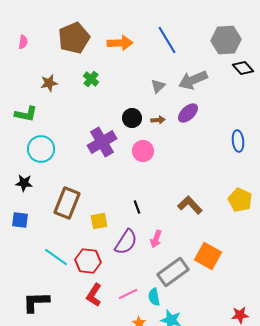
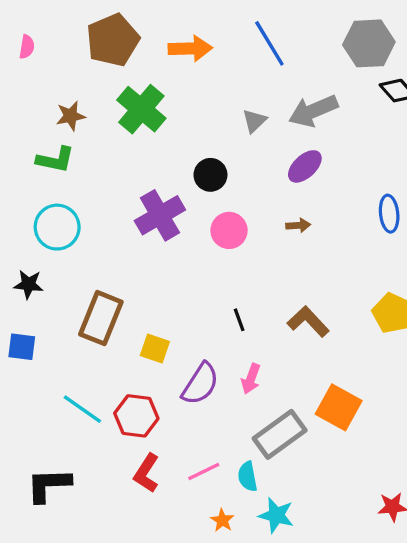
green cross: (91, 79) -> (141, 109), size x1.8
green L-shape: (26, 114) -> (55, 160), moved
brown arrow: (158, 120) -> (298, 225), moved
black line: (137, 207) -> (239, 320), moved
yellow square: (99, 221) -> (155, 348), turned 30

